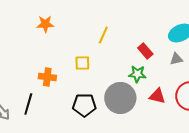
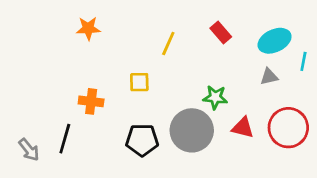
red rectangle: (145, 51) -> (221, 32), moved

